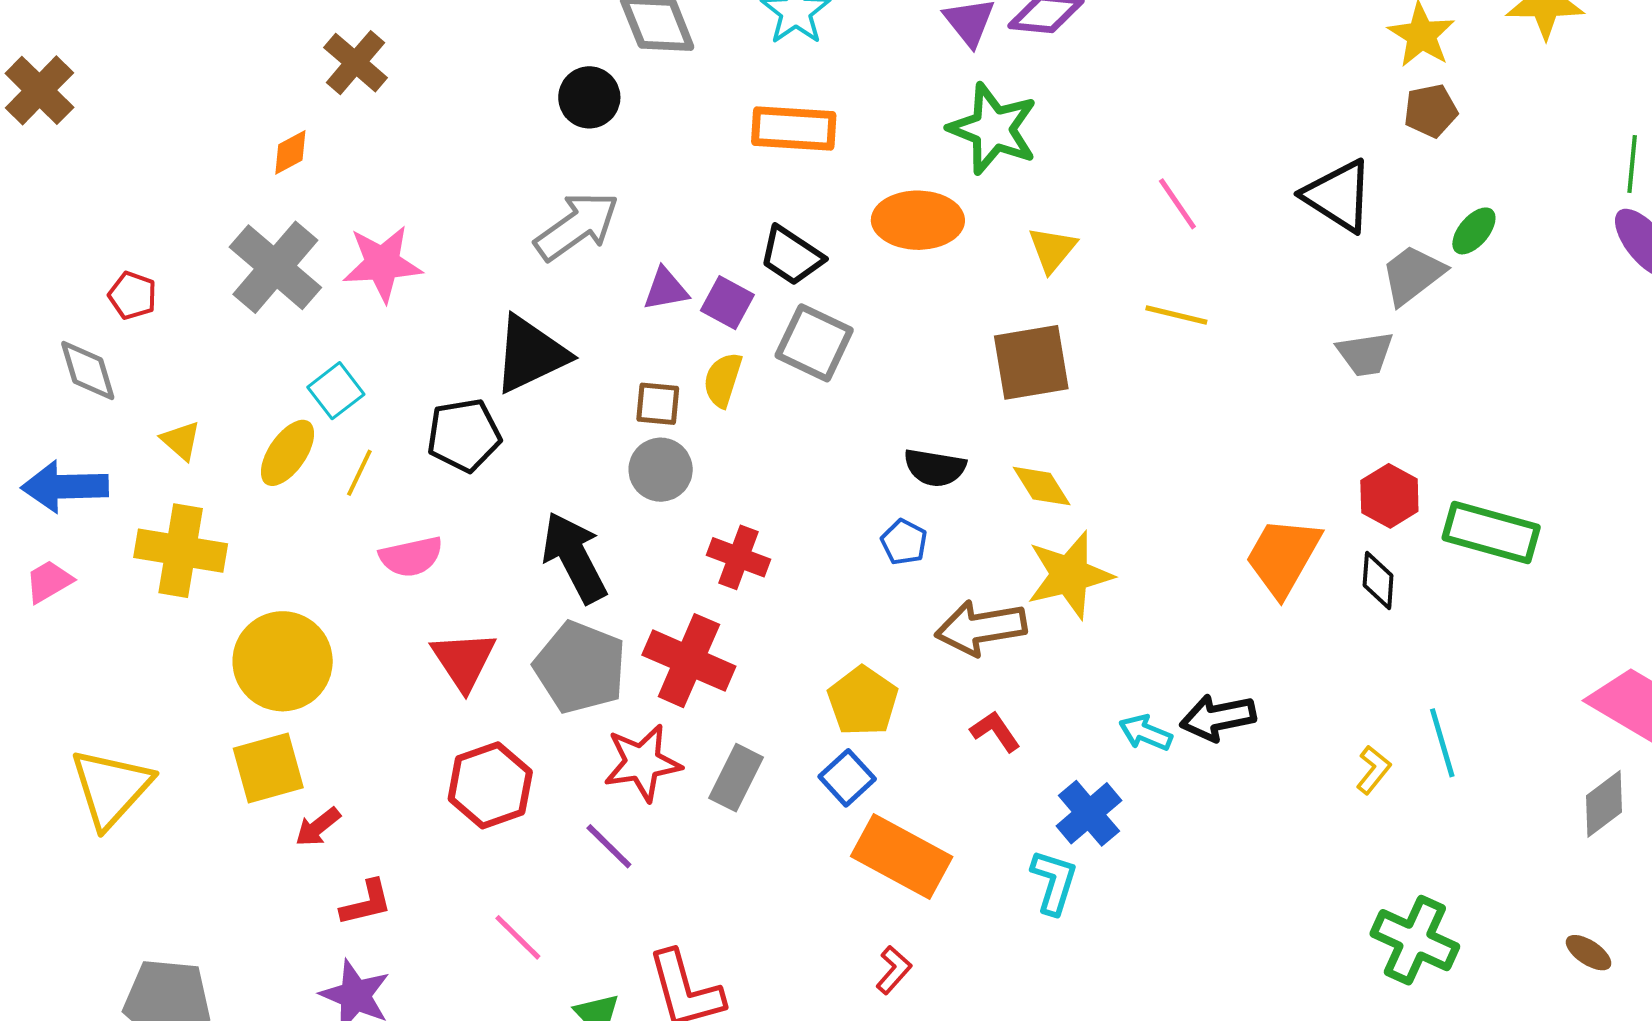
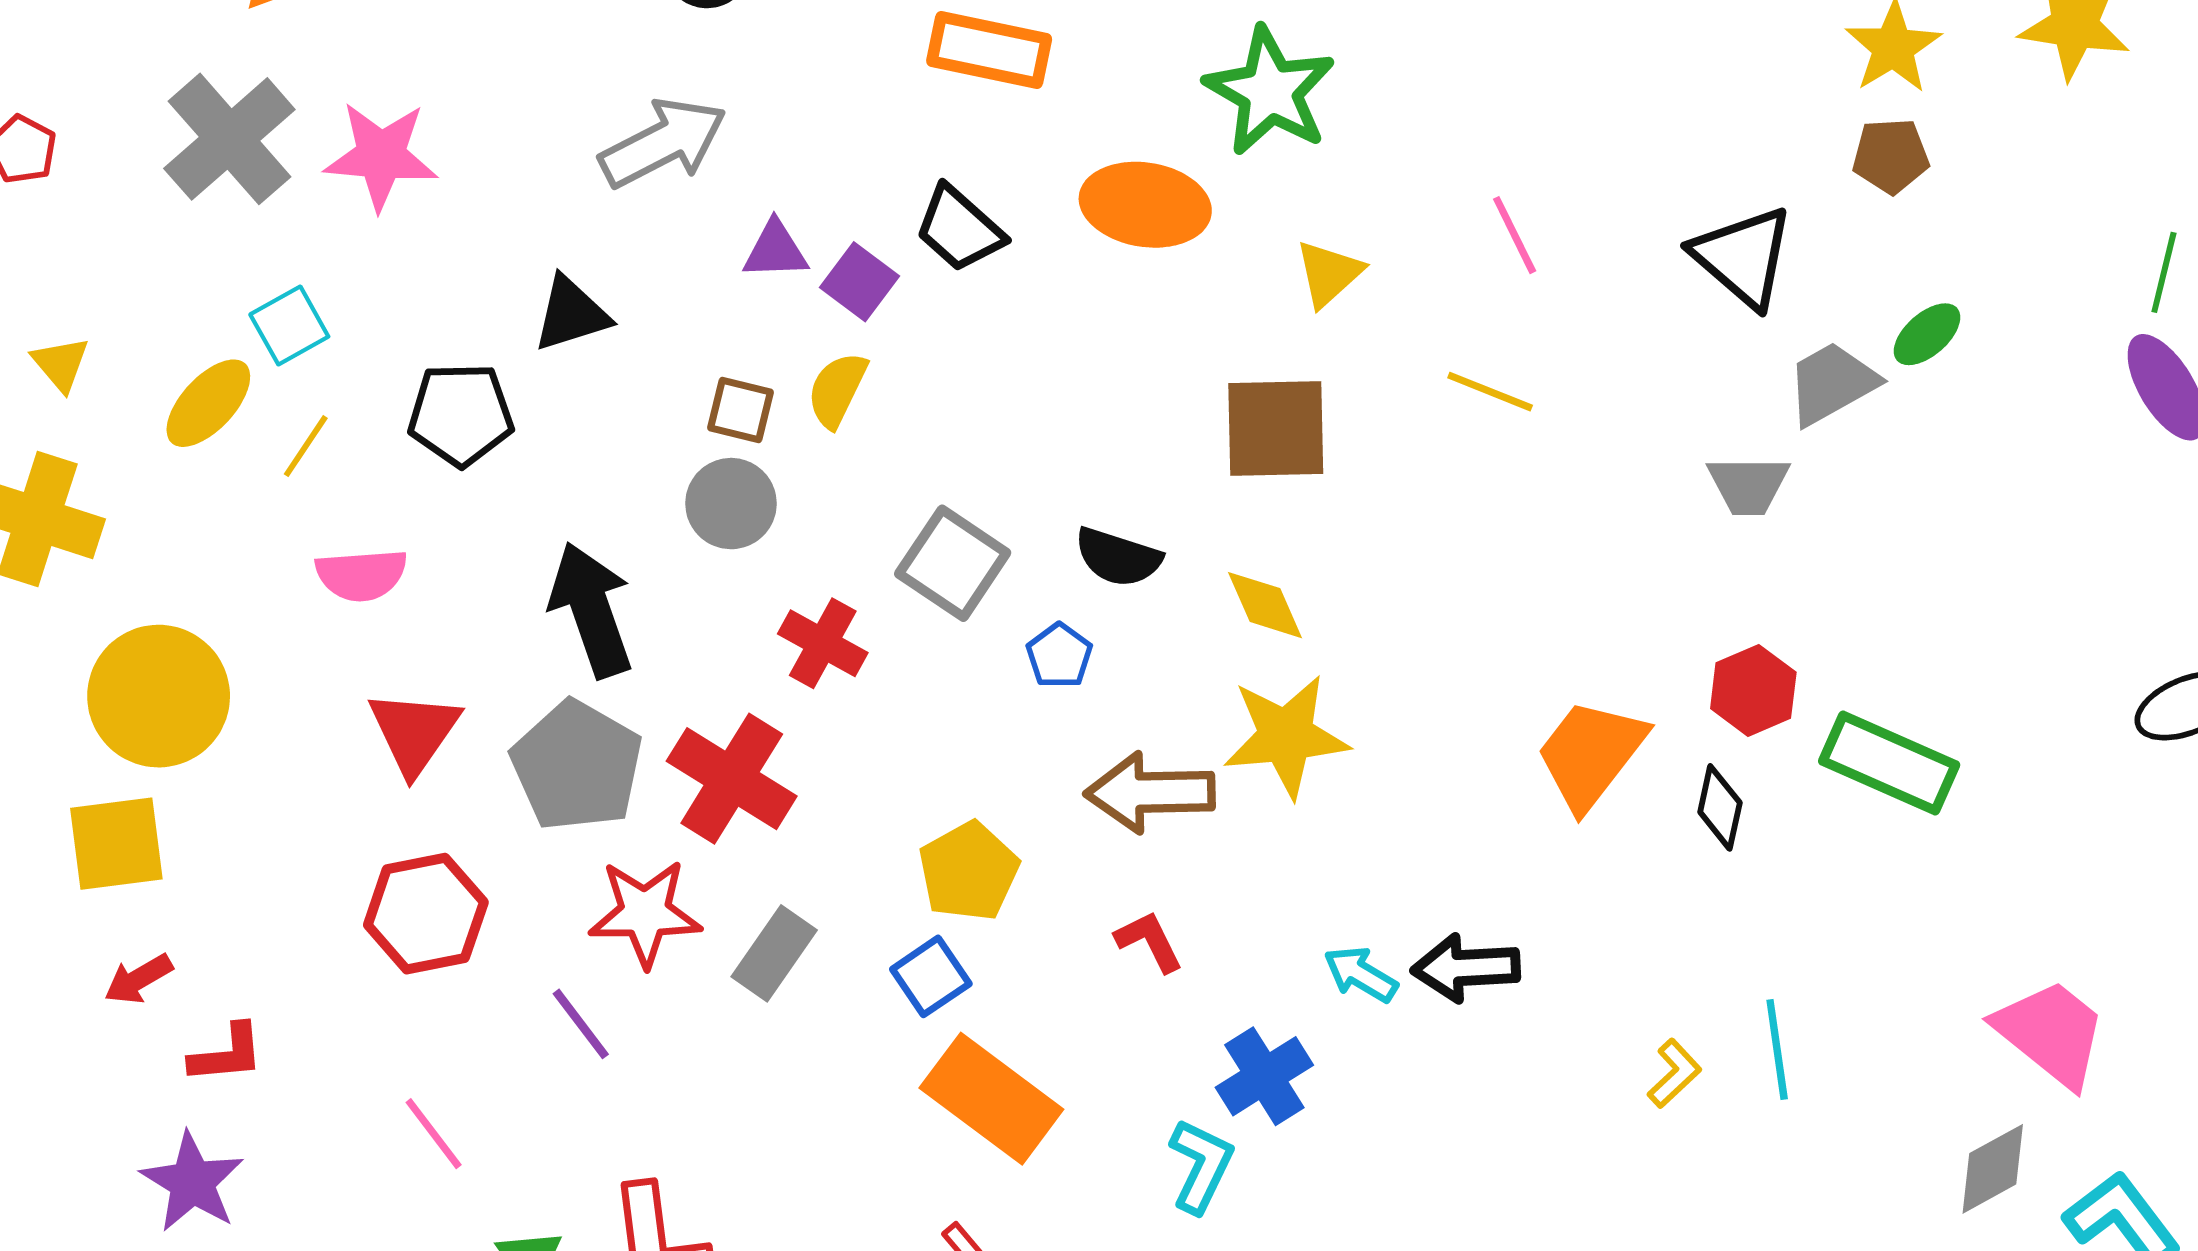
gray square: (814, 343) -> (953, 563), moved
black triangle: (530, 354) -> (571, 314), size x0.7
red arrow: (318, 827) -> (138, 979), moved

